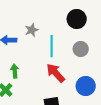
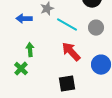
cyan line: (52, 46) -> (67, 25), turned -60

